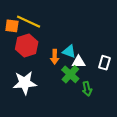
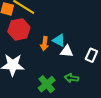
green cross: (70, 74) -> (47, 84), moved
green arrow: (87, 89) -> (72, 78), turned 104

